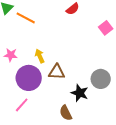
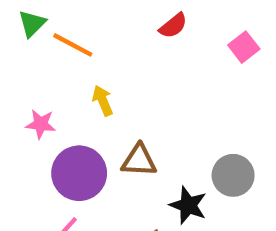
pink square: (106, 28) -> (244, 47), moved
yellow arrow: (40, 56) -> (103, 101), moved

